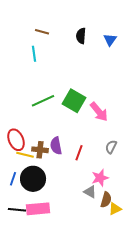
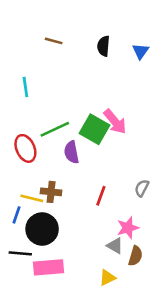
cyan line: (34, 54) -> (25, 87), moved
pink arrow: (99, 112) -> (115, 122), moved
red ellipse: (16, 140) -> (25, 148), moved
purple semicircle: (56, 146) -> (71, 152), moved
blue line: (13, 179) -> (16, 215), moved
yellow triangle: (115, 209) -> (107, 278), moved
black line: (17, 210) -> (20, 253), moved

